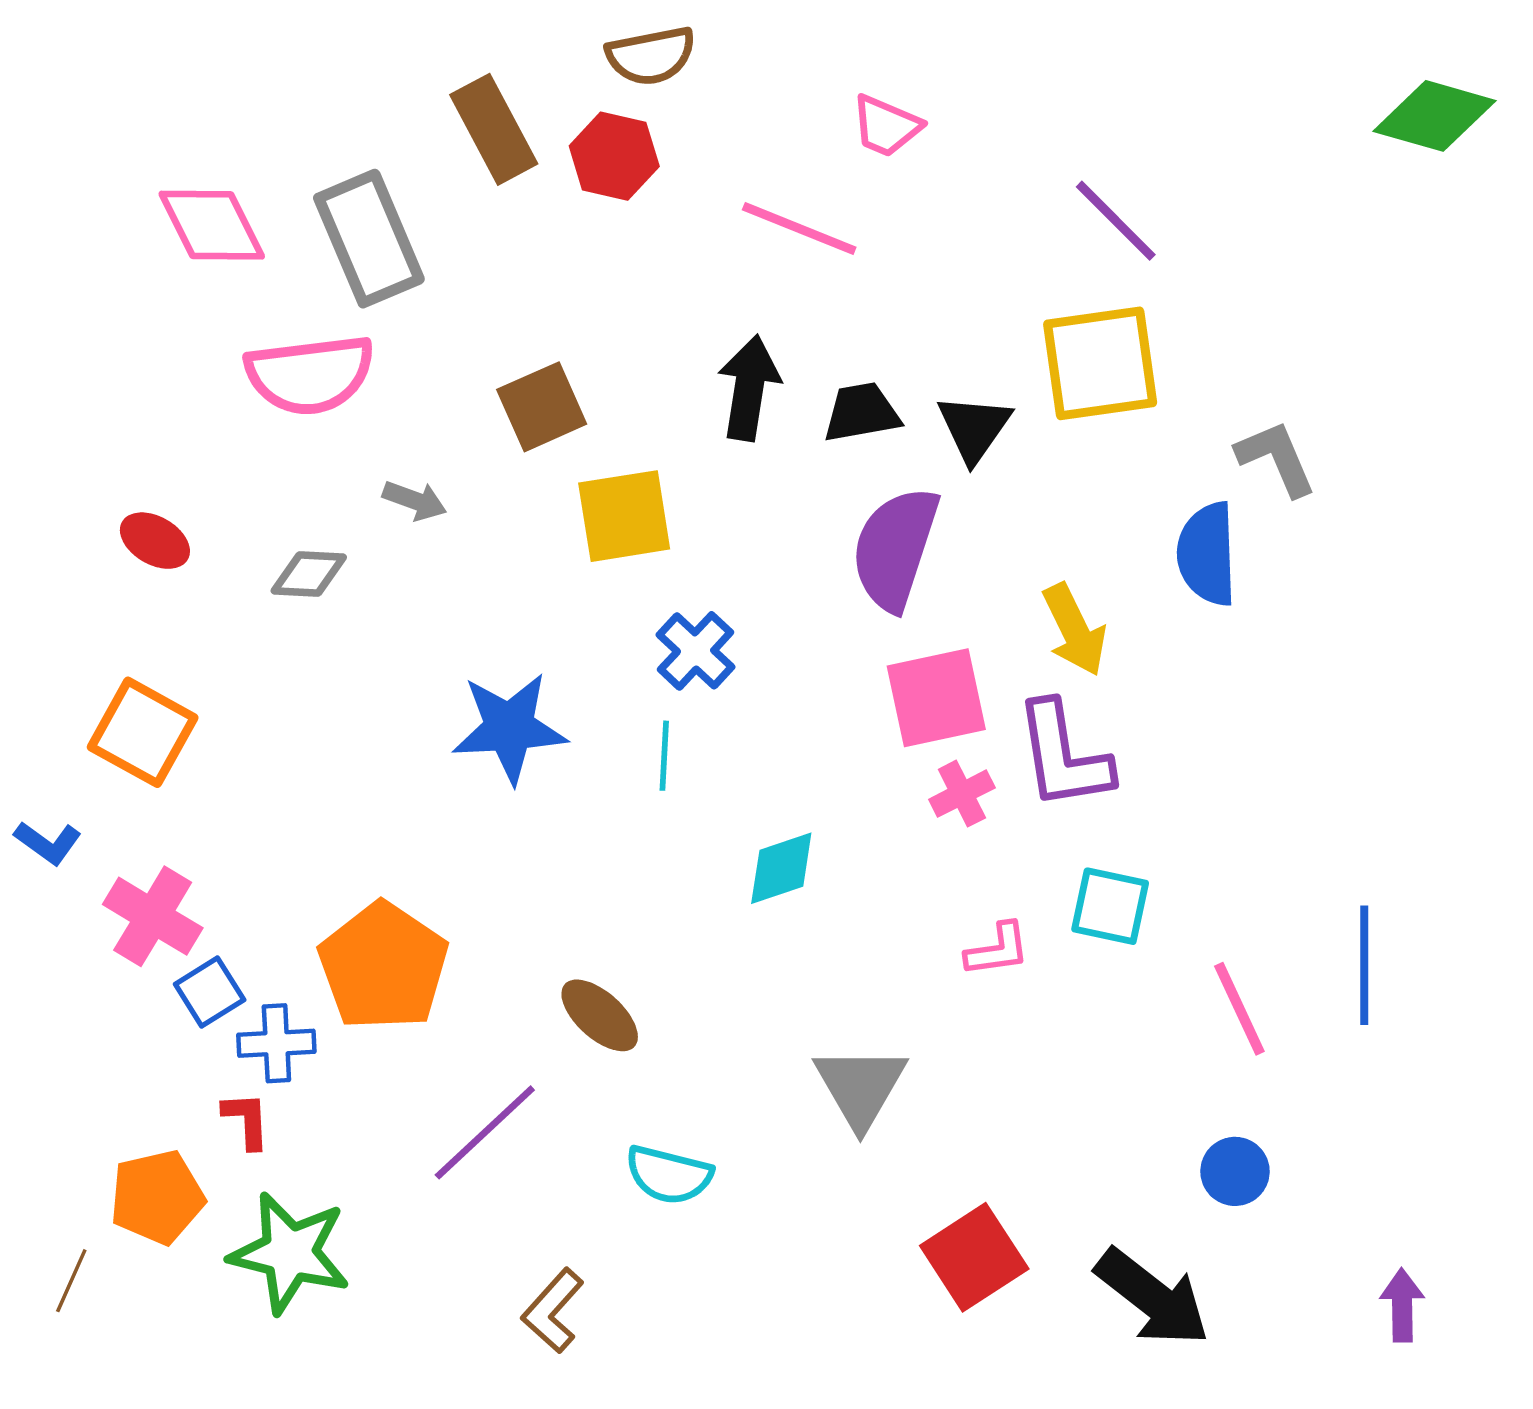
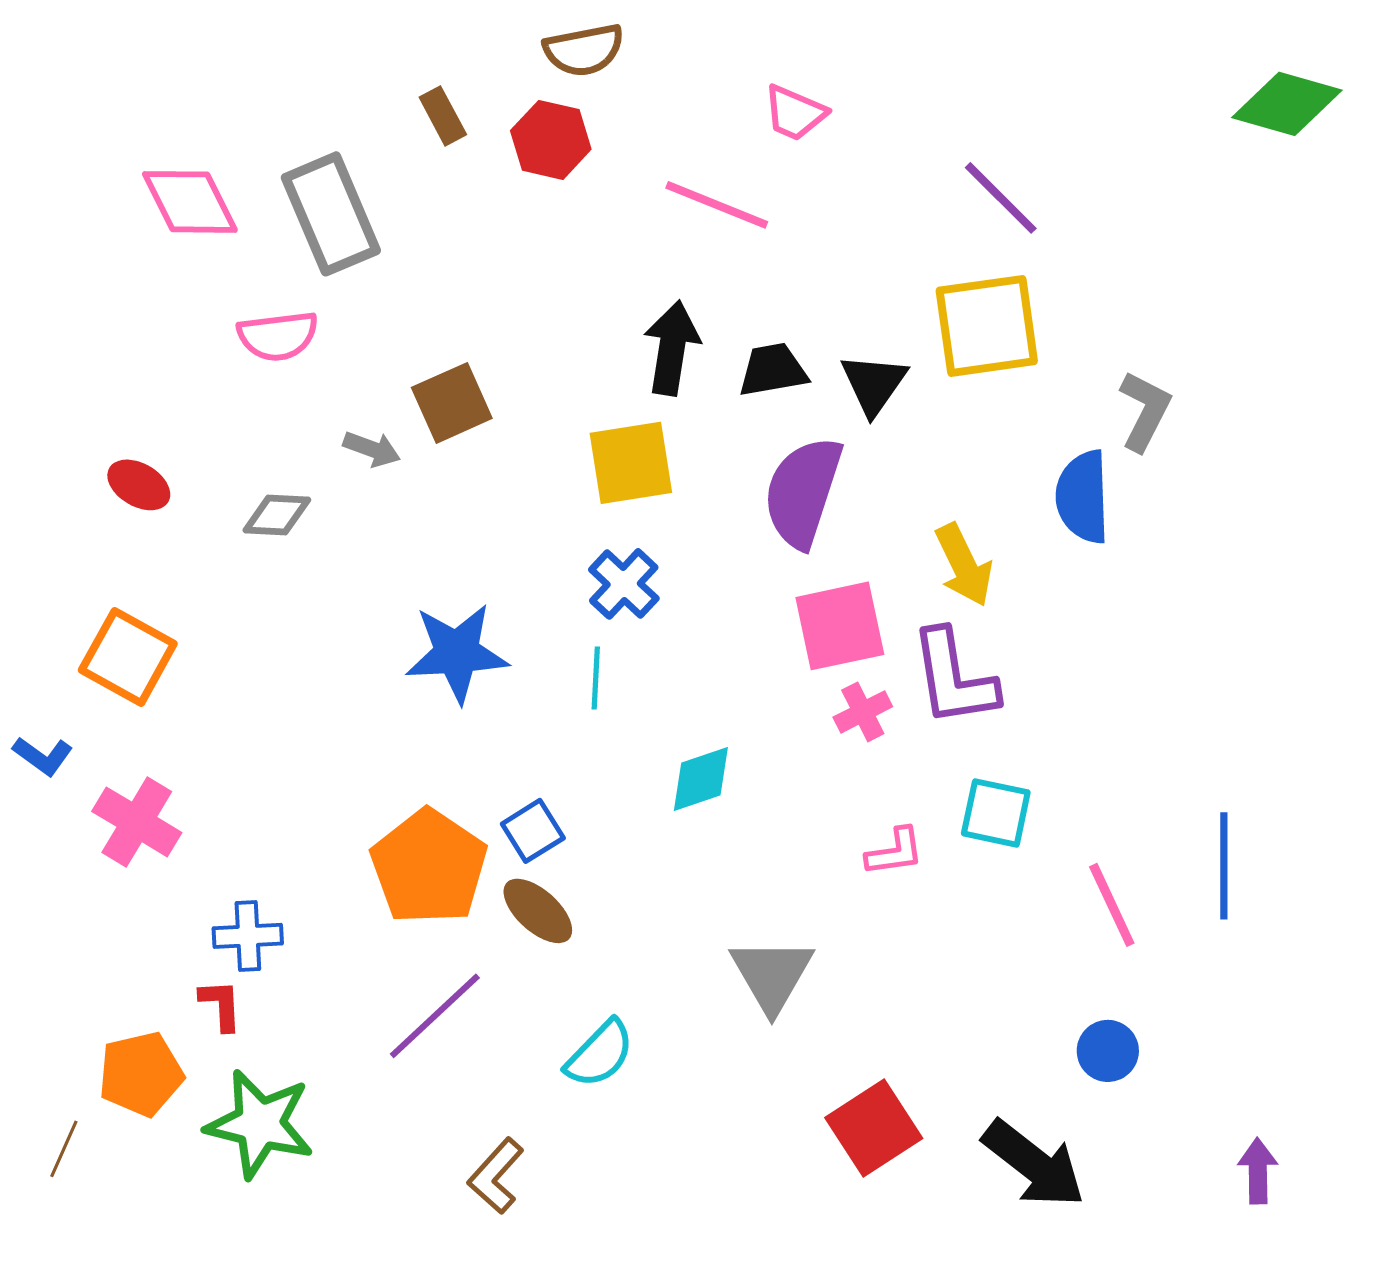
brown rectangle: (494, 129) -> (443, 116), size x0.6
pink semicircle: (310, 375) -> (278, 336), size x0.7
brown square: (542, 407) -> (452, 403), moved
gray L-shape: (1276, 458) -> (1145, 411), turned 50
yellow square: (624, 516) -> (631, 463), moved
orange pentagon: (383, 966) -> (429, 867), moved
blue square: (210, 992) -> (533, 831), moved
cyan semicircle: (669, 1175) -> (600, 1054), turned -60

